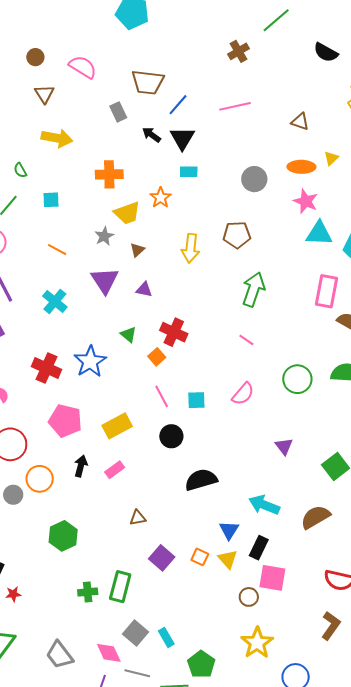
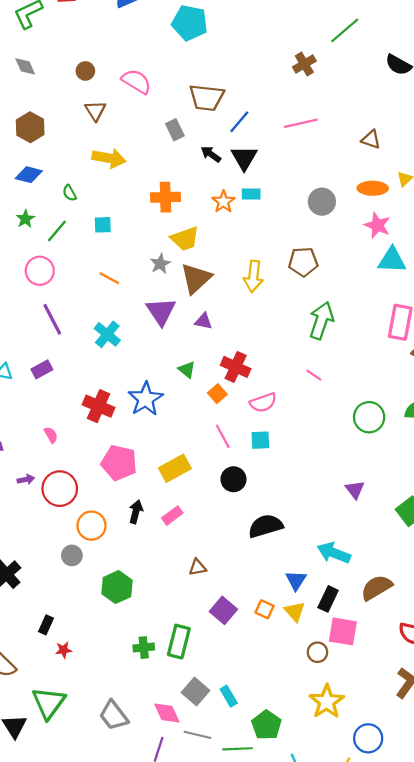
orange star: (161, 198) -> (223, 202), moved
brown triangle: (137, 250) -> (196, 278), size x2.0
pink semicircle: (243, 394) -> (263, 403), moved, turned 30
gray circle: (13, 495) -> (72, 555), moved
brown semicircle: (315, 517) -> (377, 588), moved

